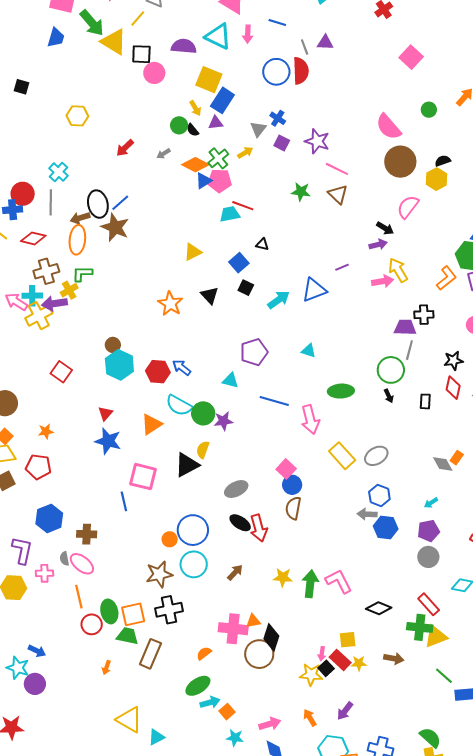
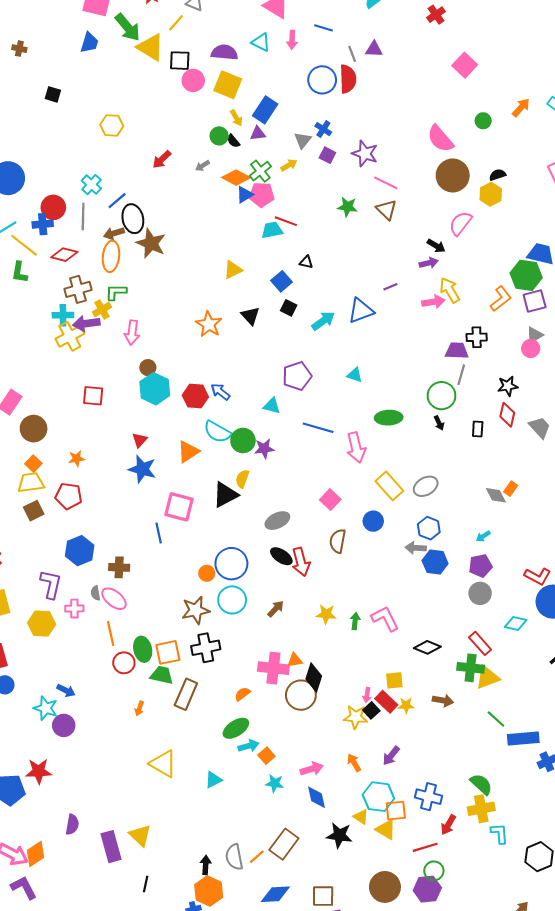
cyan triangle: (218, 36) -> (261, 42), size x0.7
yellow square: (209, 80) -> (228, 85), moved
blue line: (120, 203) -> (117, 201), moved
pink arrow: (16, 302) -> (132, 333), moved, turned -115
red square: (61, 372) -> (93, 396), turned -30
blue circle: (292, 485) -> (373, 521), moved
green arrow: (310, 584) -> (355, 621), size x0.6
cyan triangle: (156, 737) -> (213, 780), moved

